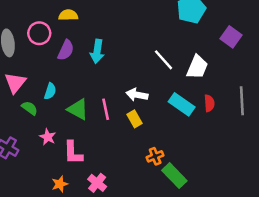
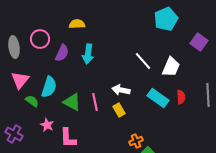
yellow semicircle: (68, 15) -> (77, 24), moved
cyan semicircle: (50, 91) -> (49, 87), size x1.5

